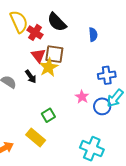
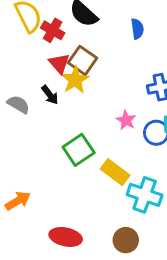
brown square: (54, 54) -> (83, 60), turned 30
green square: (48, 115) -> (79, 150), size x1.5
yellow rectangle: (36, 137) -> (115, 172), moved

